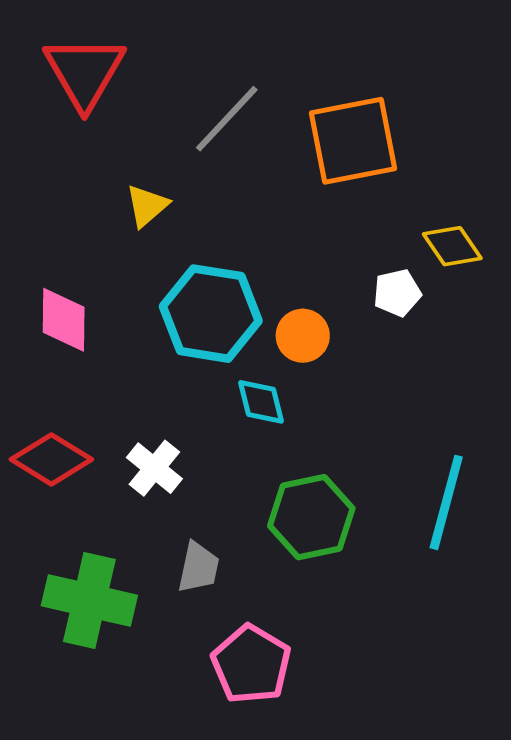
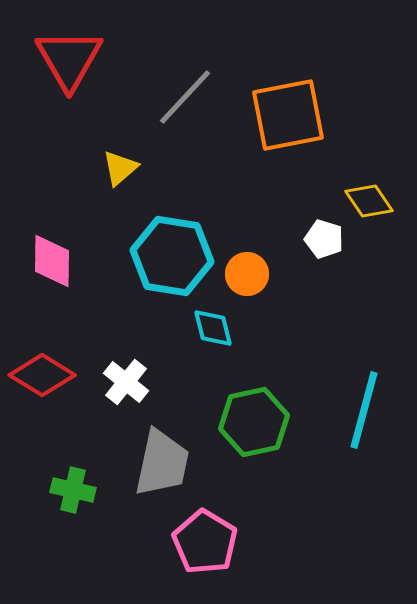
white pentagon: (397, 293) -> (324, 239), turned 30
gray trapezoid: (198, 567) -> (162, 463), size x1.6
green cross: (89, 600) -> (73, 490), size x0.6

